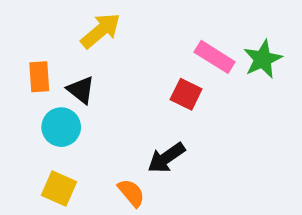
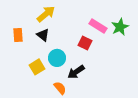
black triangle: (81, 90) -> (43, 35), moved
cyan circle: (61, 127) -> (57, 58), moved
yellow square: (59, 188) -> (37, 67), moved, turned 35

